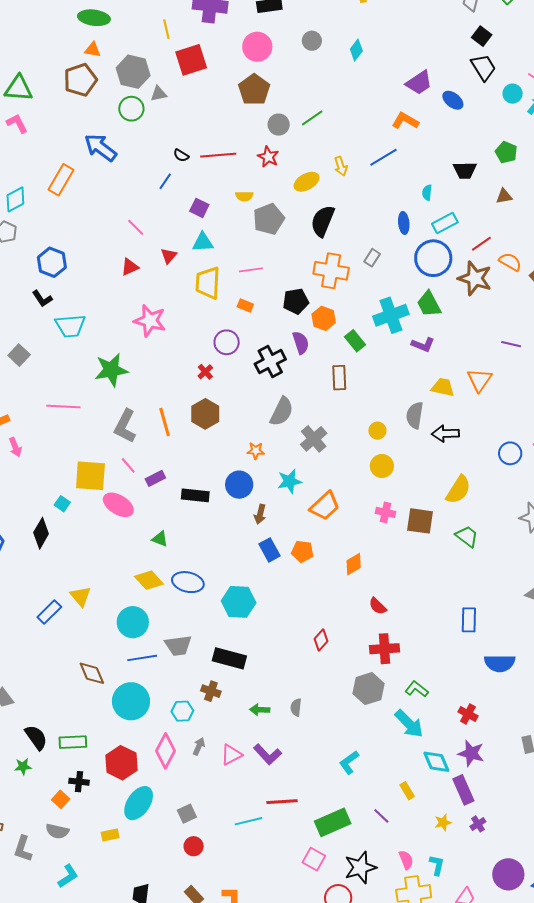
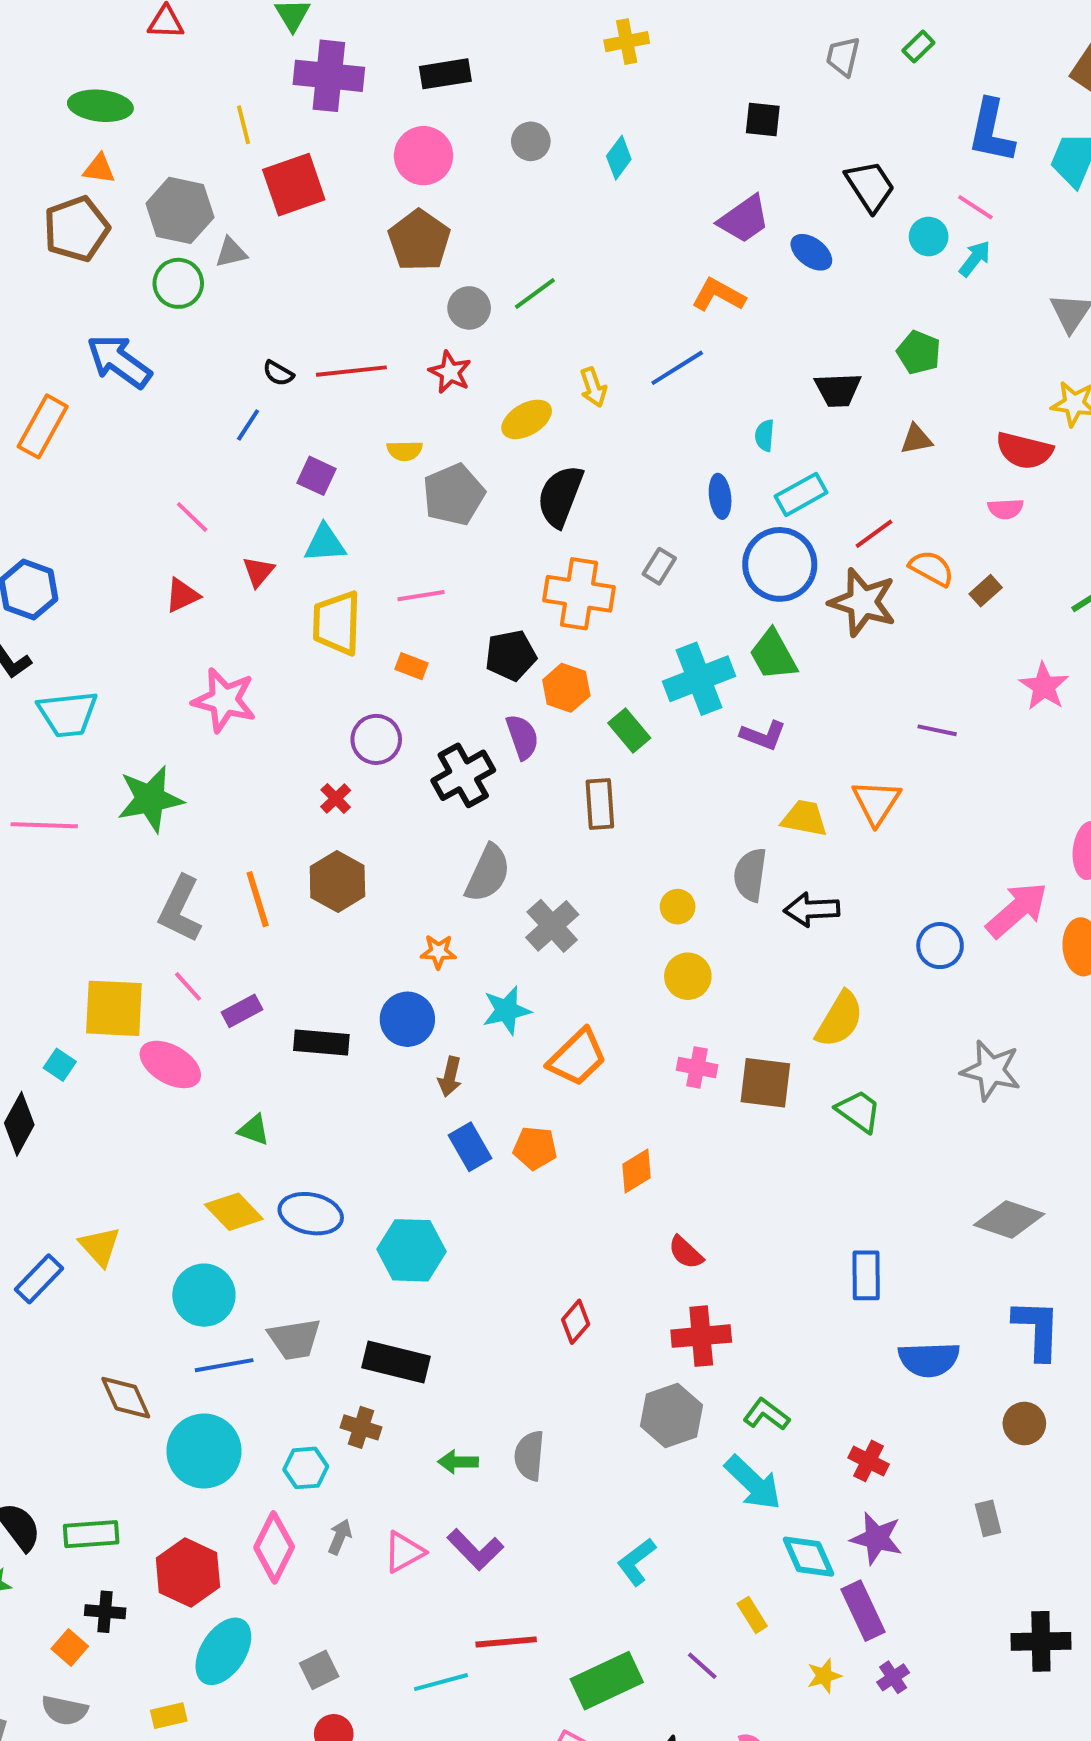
black square: (482, 36) -> (763, 120), moved, turned -30
pink line: (63, 407) -> (44, 825), moved
gray semicircle: (296, 707) -> (529, 1456), size x1.4

